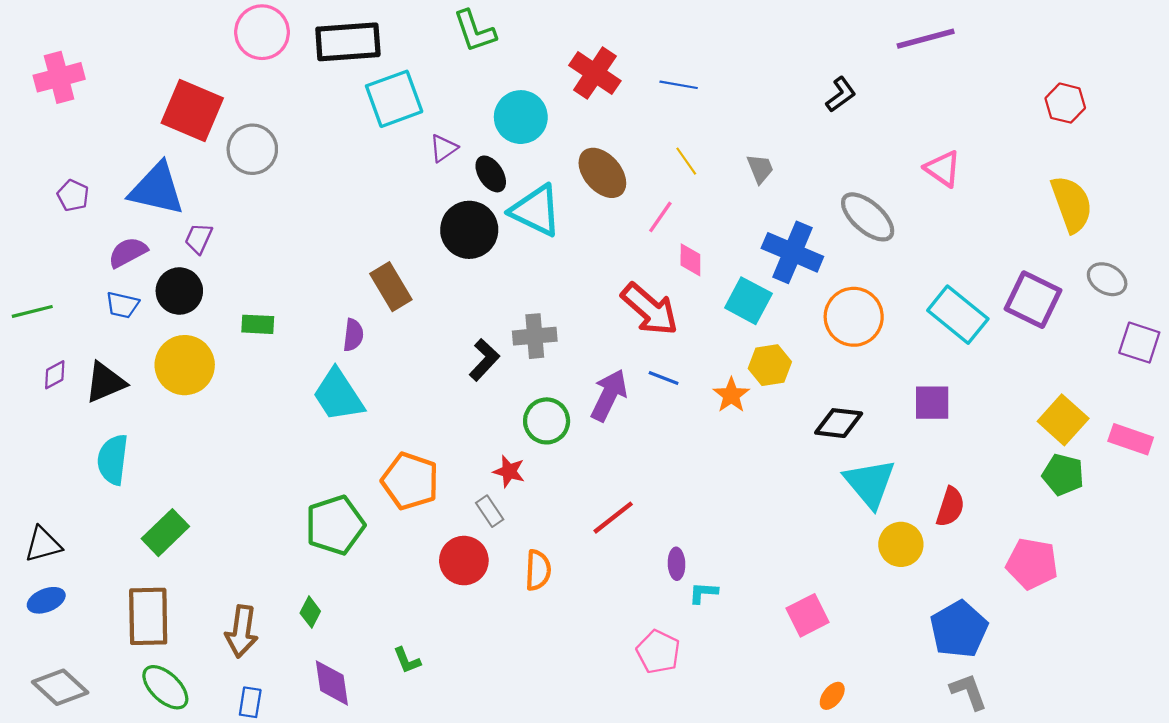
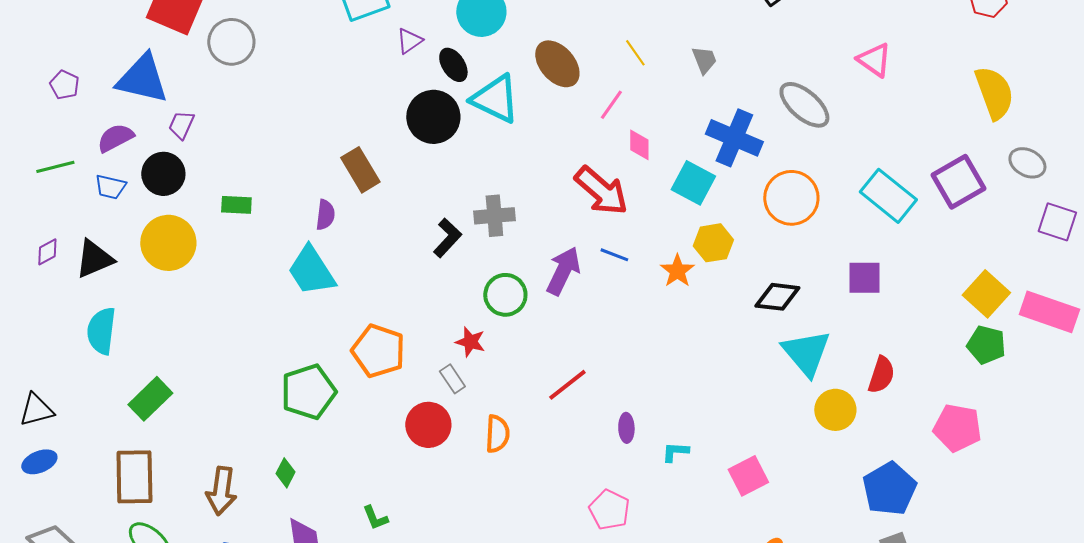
purple square: (1033, 300) -> (958, 182), turned 34
green line: (32, 311) -> (55, 167), moved
pink rectangle: (1131, 439) -> (1049, 312), size x1.4
cyan L-shape: (703, 593) -> (675, 452), moved

